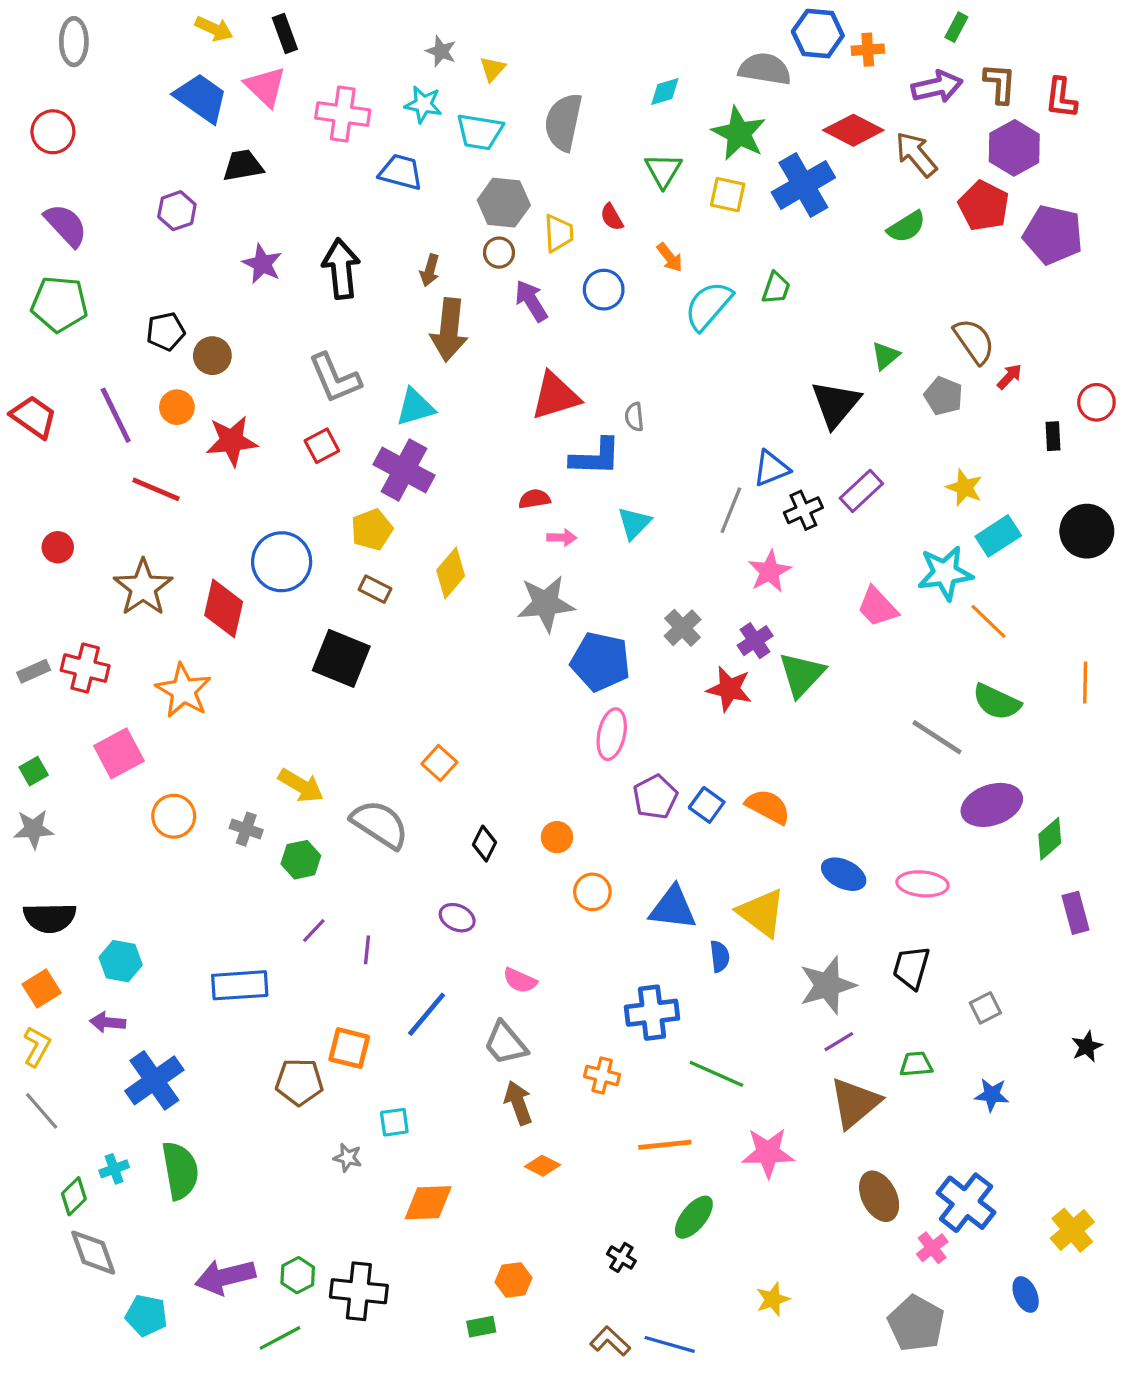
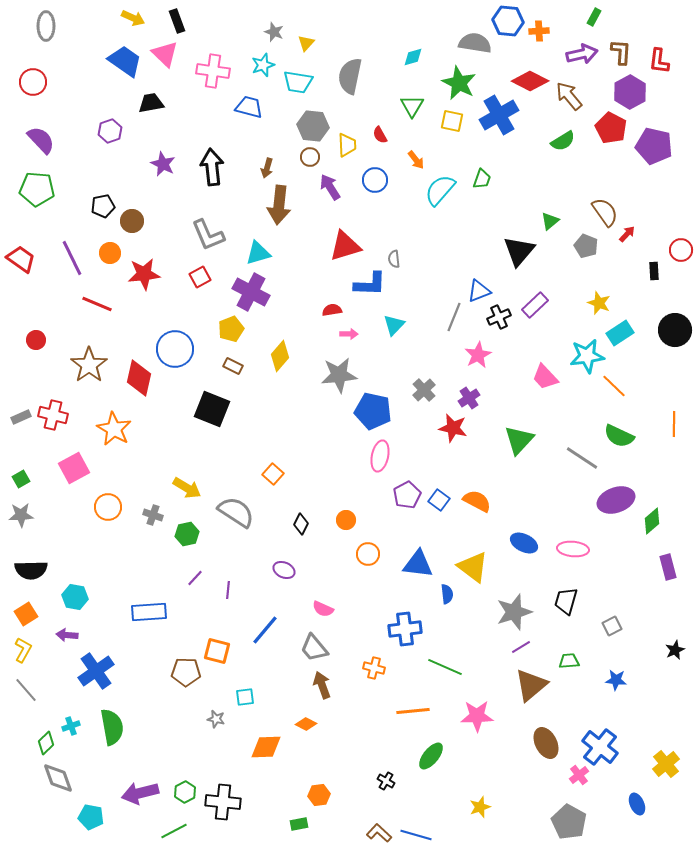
cyan star: (423, 104) -> (263, 65), turned -30
green triangle: (802, 674) -> (519, 440), moved
orange diamond: (542, 1166) -> (306, 724), moved

